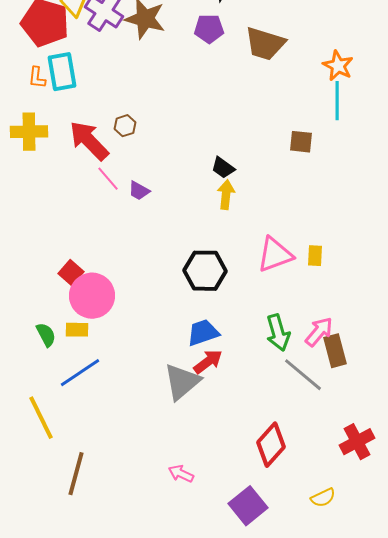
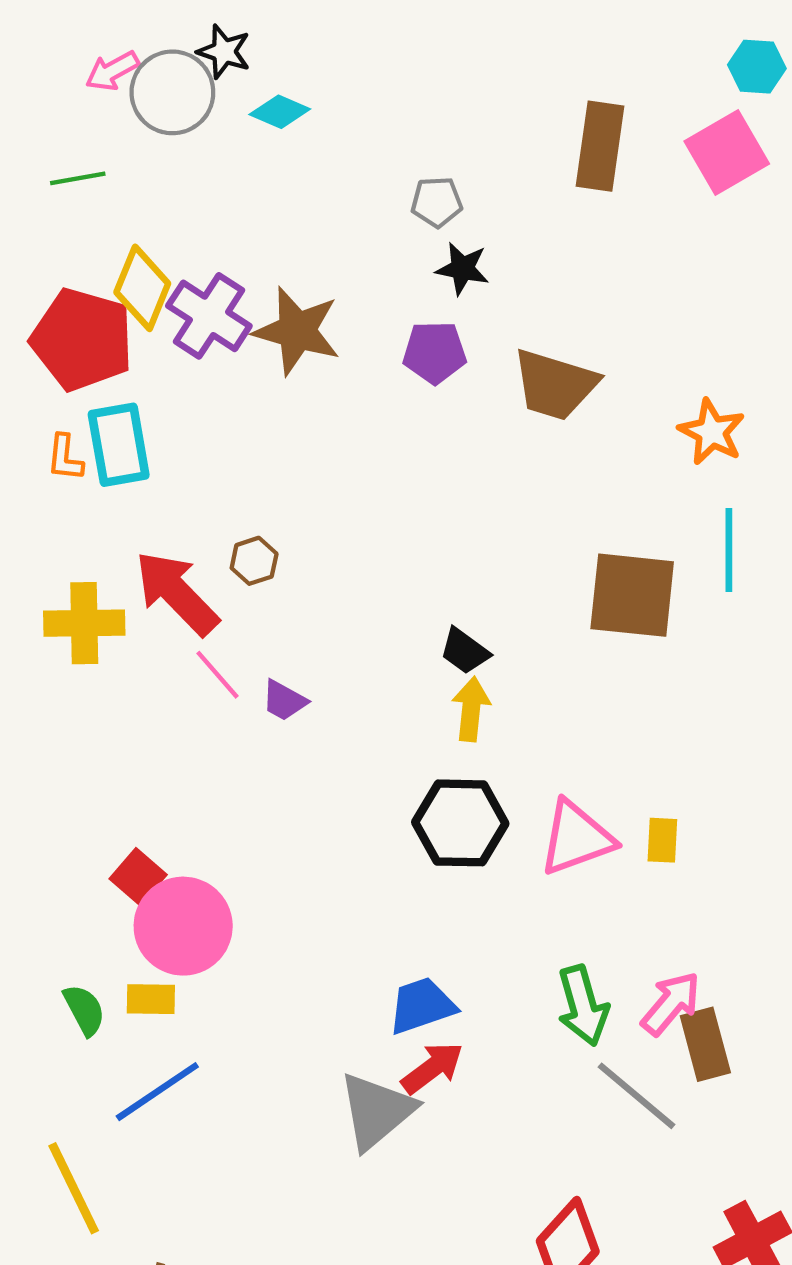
cyan line: (337, 101) -> (729, 550), moved
yellow cross: (29, 132) -> (84, 623), moved
brown square: (301, 142) -> (632, 595), size x1.8
black hexagon: (205, 271) -> (460, 823), moved

